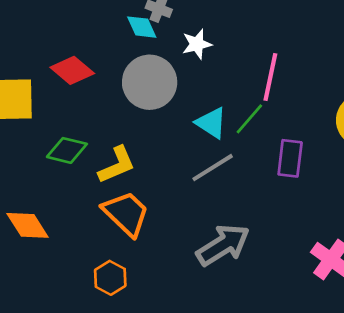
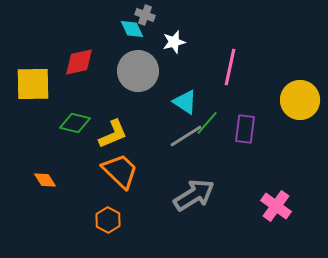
red diamond: (72, 70) -> (79, 62), turned -52
green line: (249, 119) -> (207, 123), moved
orange diamond: (28, 225) -> (45, 180), size x0.7

